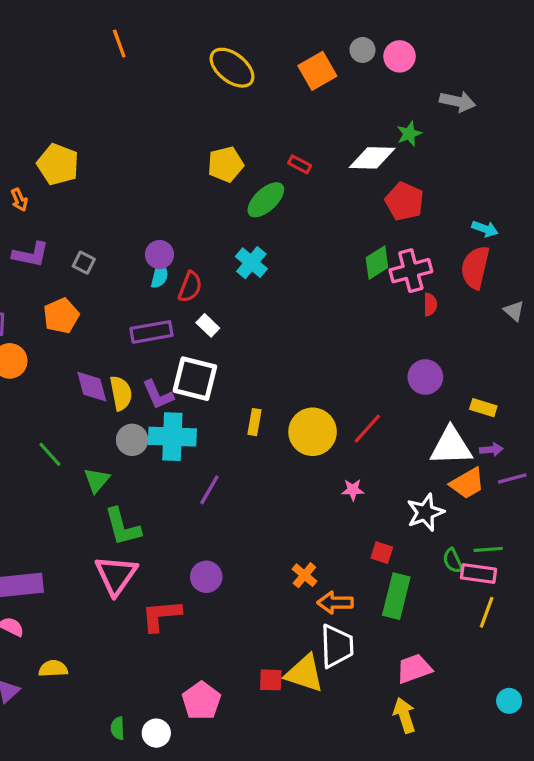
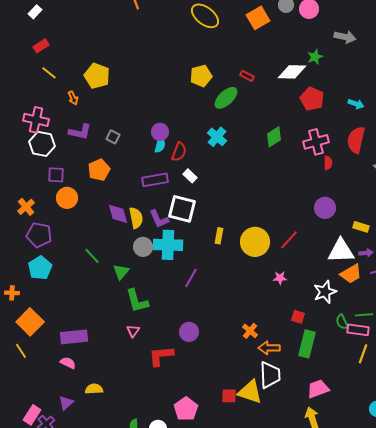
cyan arrow: (485, 229) -> (356, 104), moved
green diamond: (377, 263) -> (274, 137), moved
pink triangle: (116, 575) -> (133, 331), size x0.5

